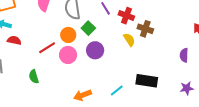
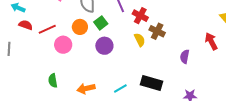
red line: (47, 48) -> (47, 29), moved
pink circle: (68, 55) -> (63, 45), moved
purple semicircle: (184, 55) -> (185, 57), moved
green semicircle: (34, 77) -> (53, 81), moved

